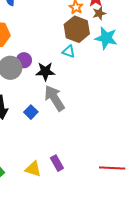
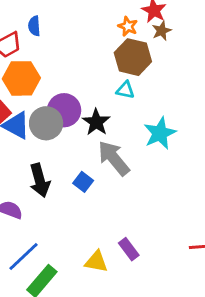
cyan star: (106, 38) -> (160, 133), moved, turned -30
purple circle: (24, 60) -> (64, 110), size x1.5
black star: (45, 71) -> (96, 122), turned -30

